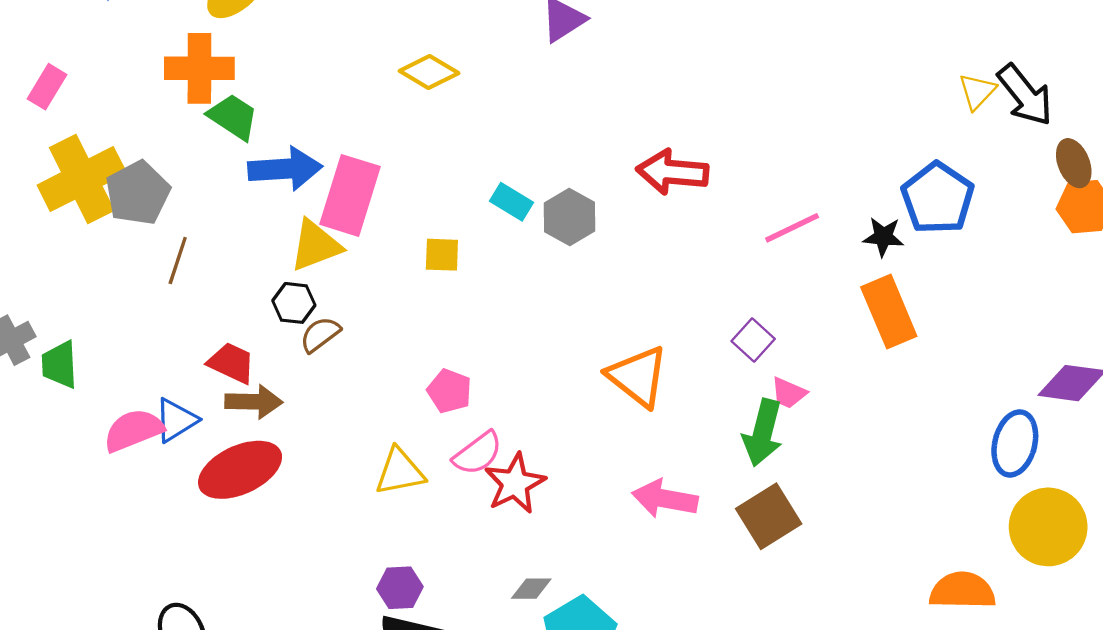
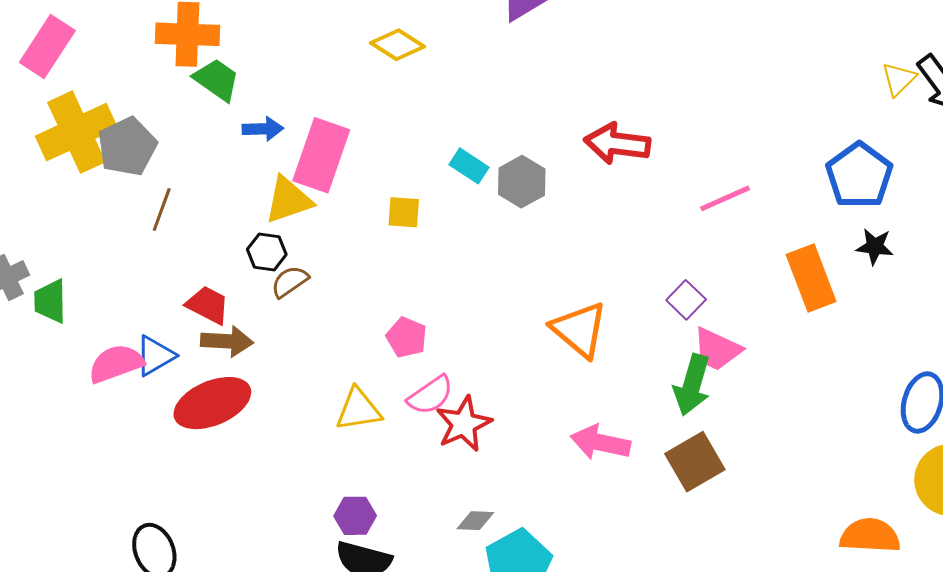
pink rectangle: (47, 87) -> (47, 46), size x1.5
blue arrow: (285, 169) -> (263, 129), size x0.6
black star: (883, 237) -> (875, 247), moved
pink trapezoid: (789, 393) -> (717, 349), size x1.5

